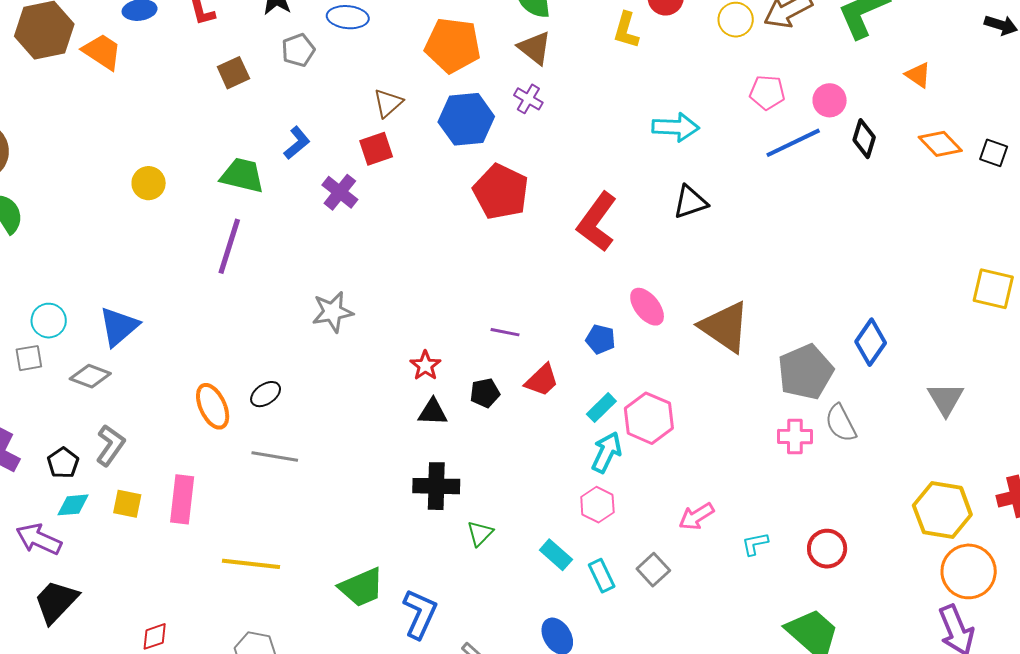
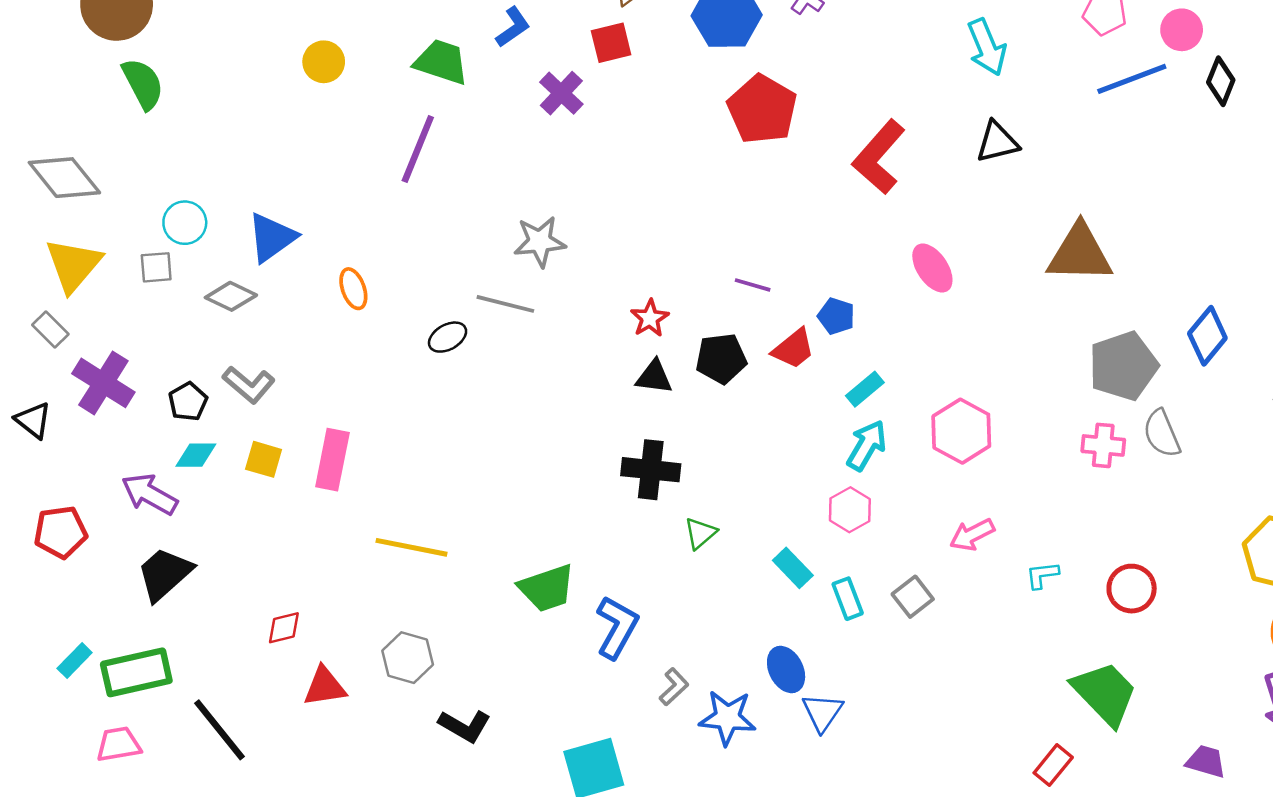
cyan arrow: (676, 127) -> (987, 47), turned 60
brown triangle: (725, 327) -> (1080, 253), moved, turned -38
blue pentagon: (600, 339) -> (836, 316), moved
black pentagon: (485, 393) -> (721, 359), size x1.4
orange ellipse: (213, 406) -> (353, 289), moved, size x0.7
pink hexagon: (649, 418) -> (961, 431), moved
gray L-shape: (110, 445) -> (249, 385), turned 90
gray line: (275, 456) -> (505, 304), moved

